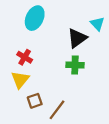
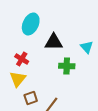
cyan triangle: (97, 24) -> (87, 47), moved
black triangle: (77, 38) -> (54, 42), moved, turned 36

